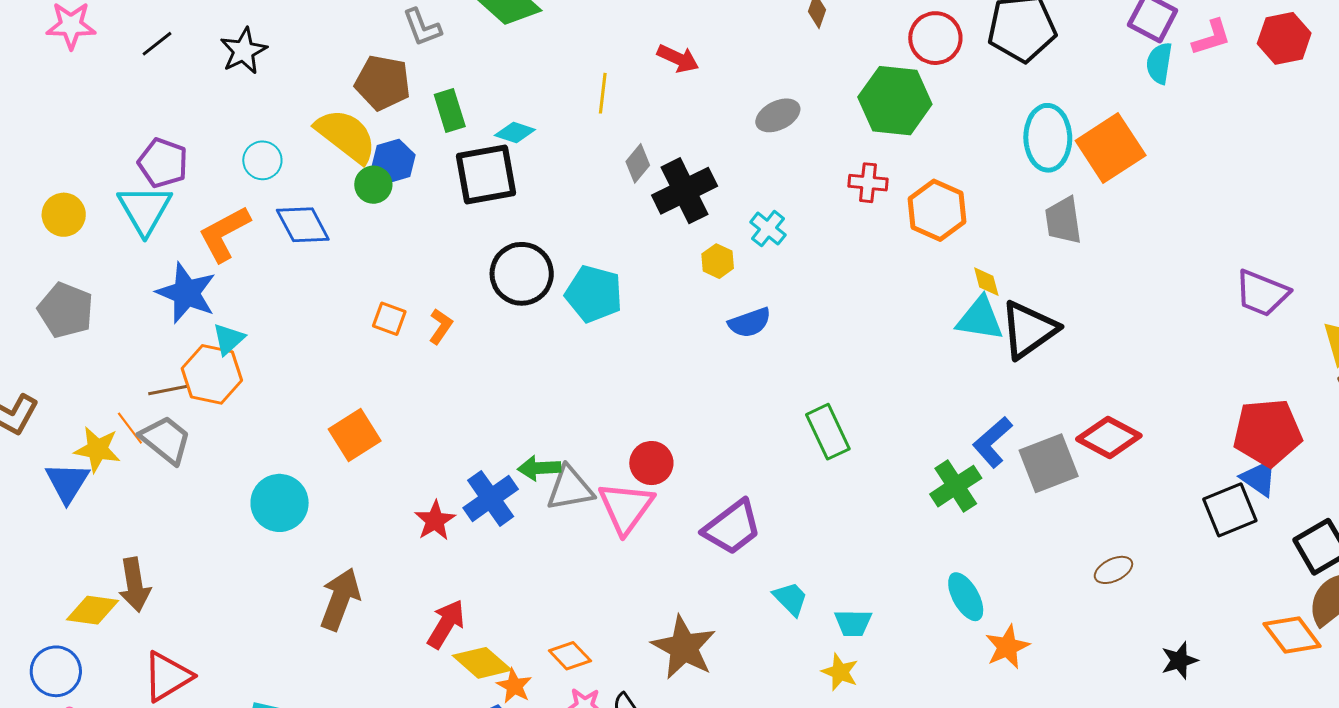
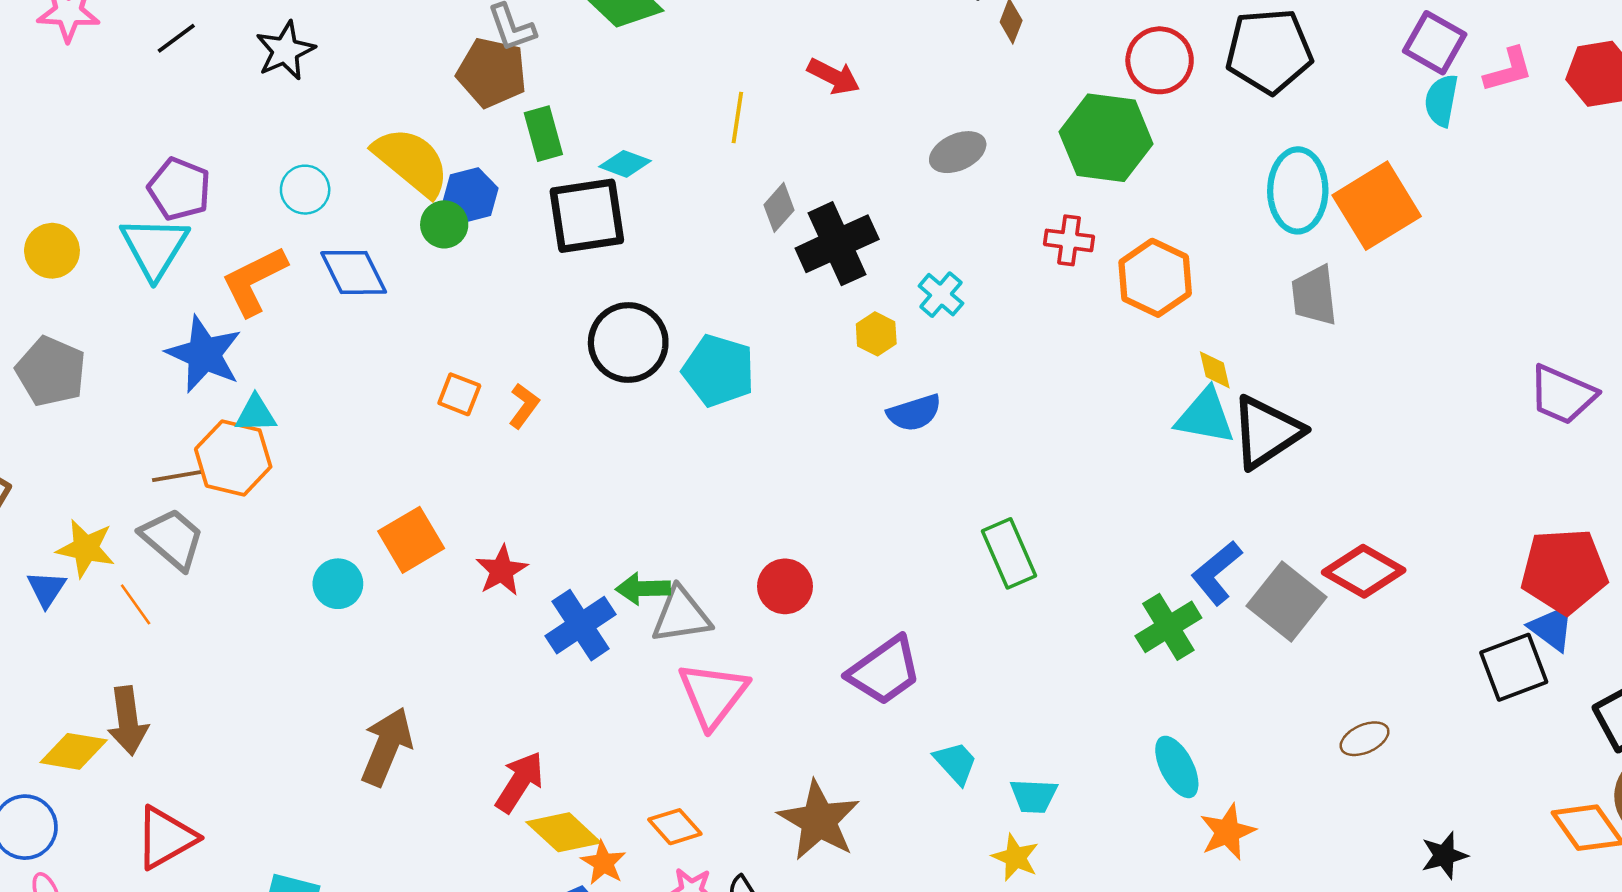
brown pentagon: (383, 83) -> (492, 73), moved
cyan triangle: (229, 339) -> (256, 414), turned 39
orange line: (130, 428) -> (136, 604), moved
gray square: (1049, 463) -> (1287, 602), turned -32
blue triangle: (67, 482) -> (46, 589), size x0.7
cyan circle: (280, 503) -> (338, 584), moved, size x0.7
pink triangle: (626, 508) -> (713, 695), moved
red star: (435, 521) -> (502, 570), moved

